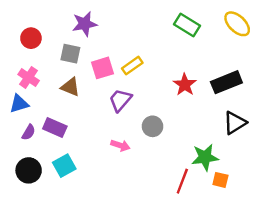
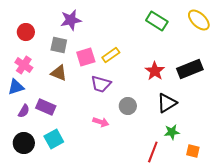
purple trapezoid: (120, 100) -> (101, 84), turned -115
black triangle: (235, 123) -> (167, 103), moved
green star: (205, 157) -> (172, 132), size x0.7
orange square: (220, 180) -> (193, 151), moved

